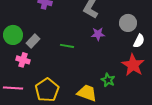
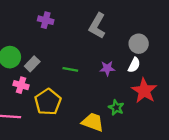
purple star: (98, 34) -> (107, 68), moved
white semicircle: (139, 41) -> (134, 65), moved
yellow pentagon: (47, 90) -> (48, 102), moved

